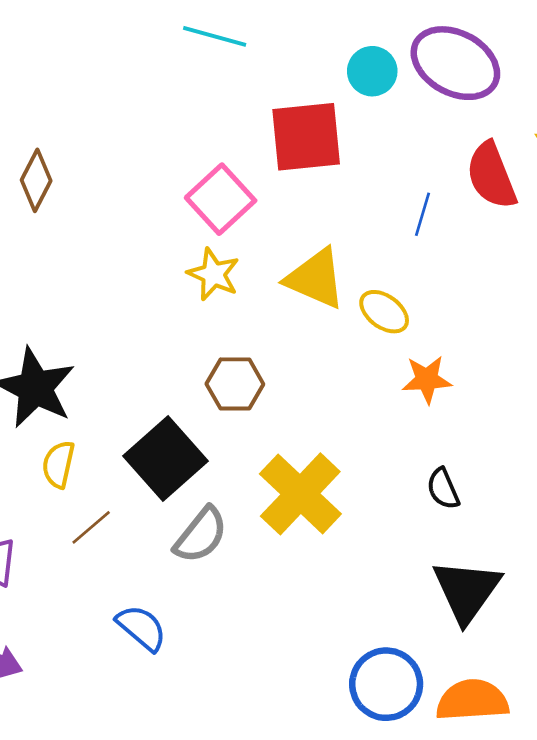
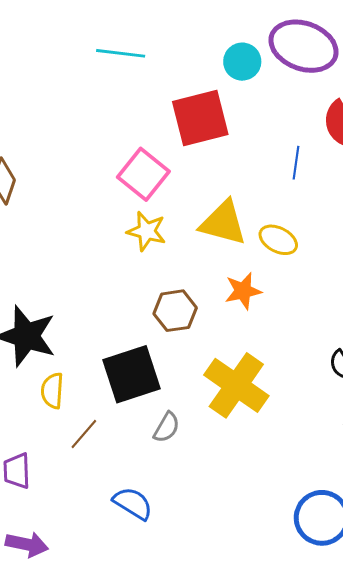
orange star: (427, 380) -> (243, 291), moved
black square: (165, 459) -> (132, 374), turned 32
gray semicircle: (201, 535) -> (167, 427), size x0.7

